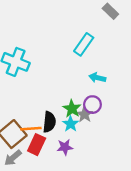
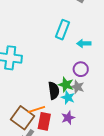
cyan arrow: (97, 78) -> (84, 43), moved
purple circle: (92, 105) -> (81, 69), moved
black semicircle: (49, 122) -> (54, 91), moved

